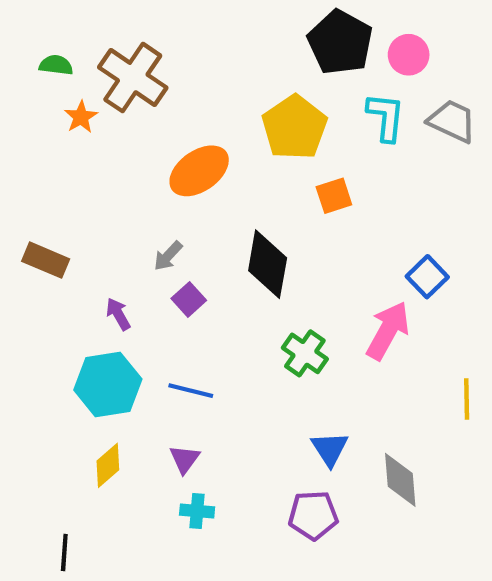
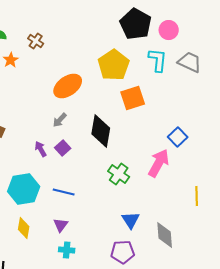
brown cross: (133, 78) -> (36, 41), size x0.5
orange square: (334, 196) -> (133, 98), size x1.4
gray arrow: (168, 256) -> (60, 120), moved
purple arrow: (118, 314) -> (41, 149), moved
yellow diamond: (108, 465) -> (24, 228), turned -40

